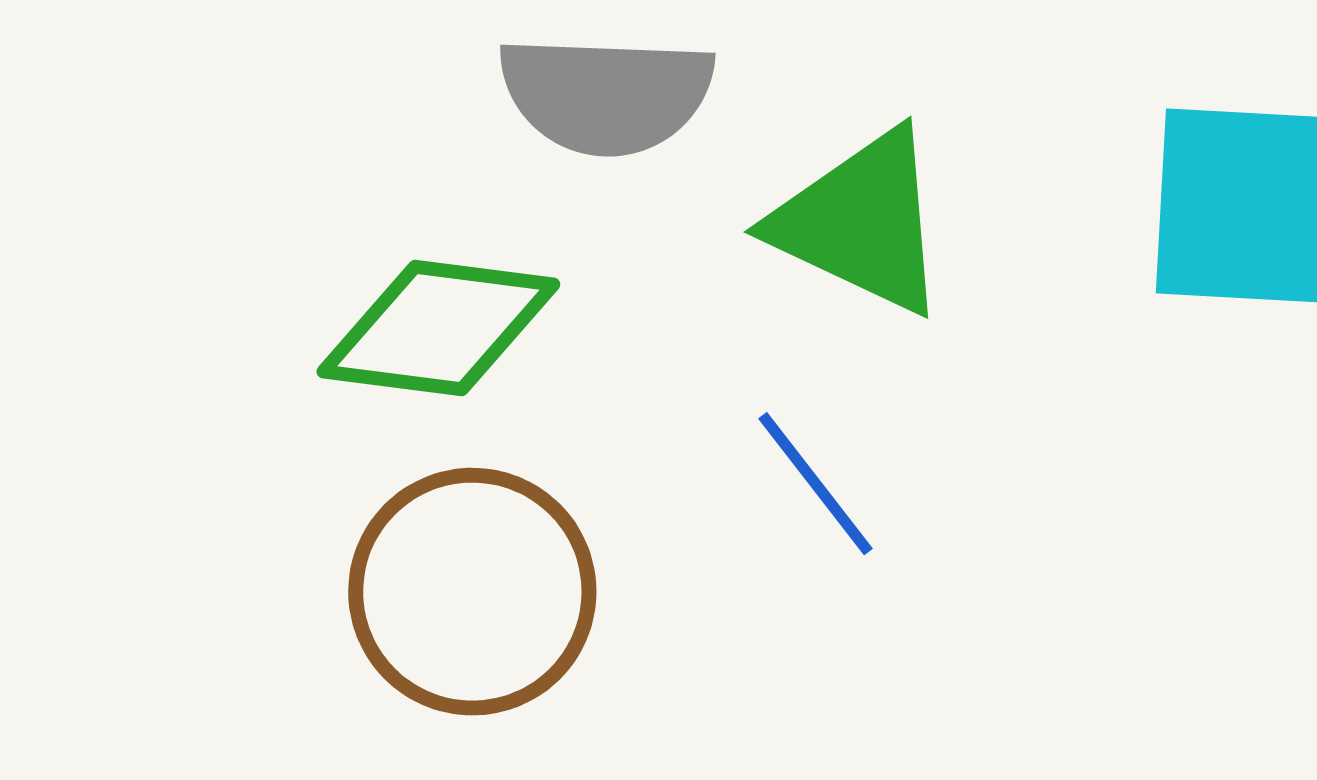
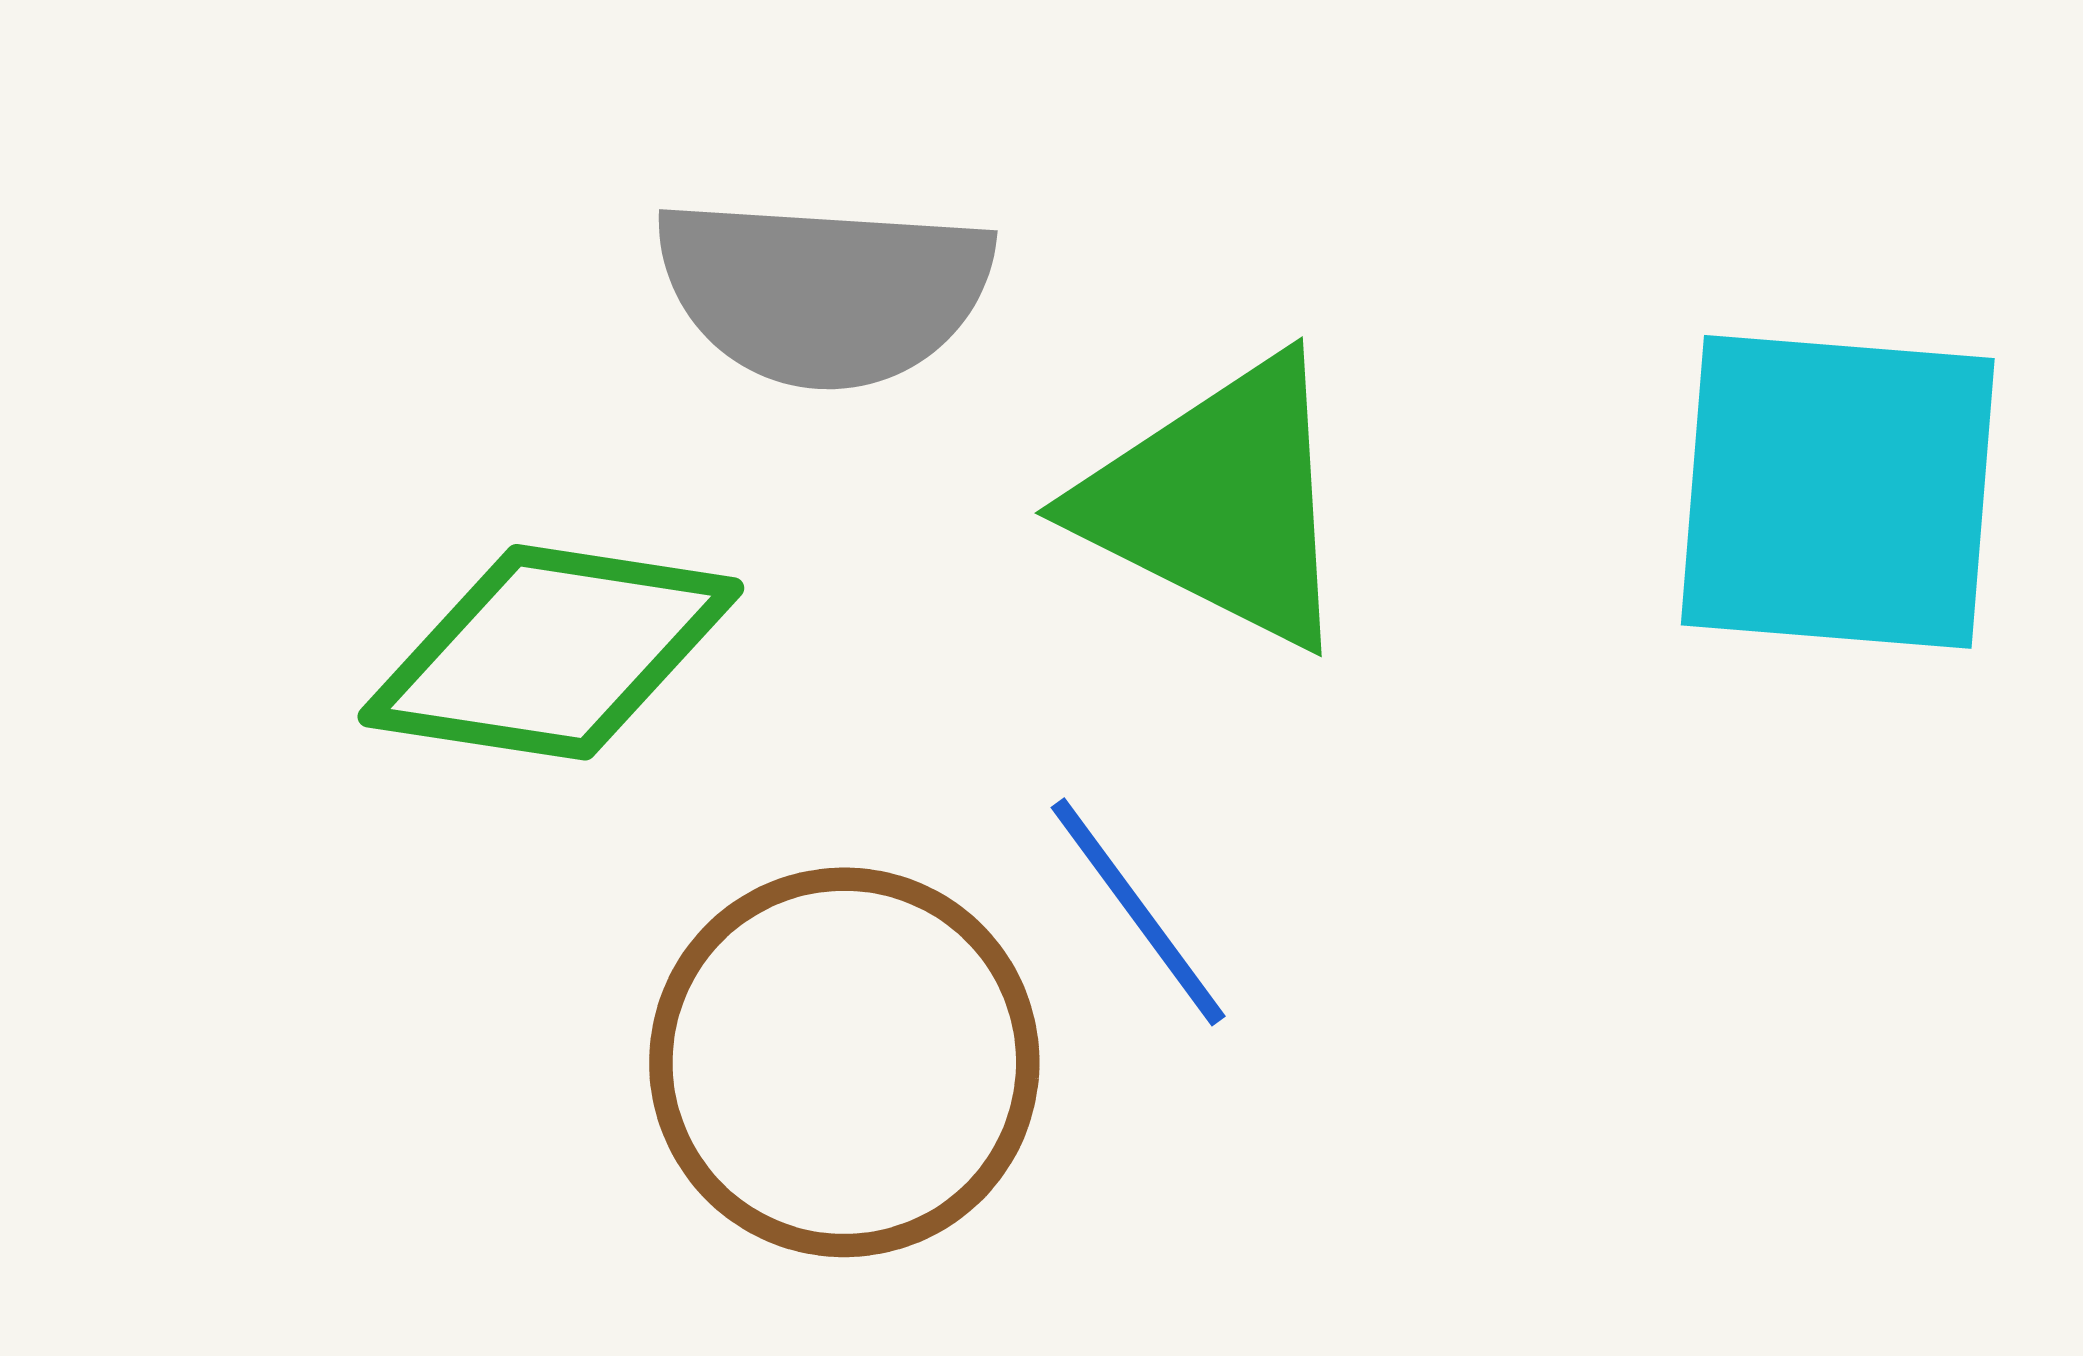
brown circle: (472, 592) -> (844, 1062), moved

